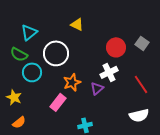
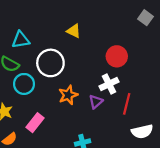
cyan triangle: (29, 32) -> (21, 40), turned 30
gray square: (142, 43) -> (145, 18), moved
red line: (141, 84) -> (127, 104), moved, turned 48
pink rectangle: (58, 102) -> (35, 123), moved

